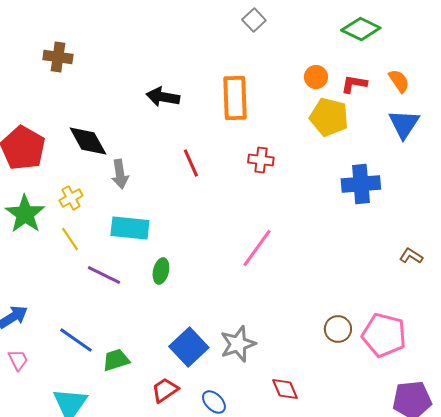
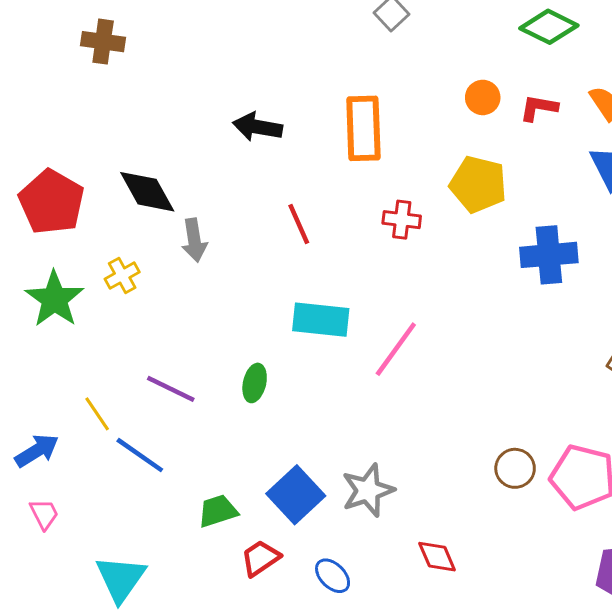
brown cross: (58, 57) -> (103, 42), moved
yellow pentagon: (329, 117) -> (478, 184), moved
cyan rectangle: (130, 228) -> (321, 320), moved
yellow line: (70, 239) -> (97, 414), moved
blue line: (76, 340) -> (140, 455), moved
green trapezoid: (116, 360) -> (218, 511), moved

